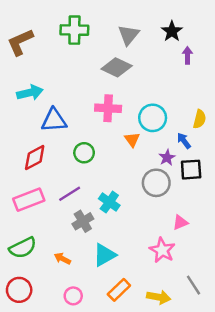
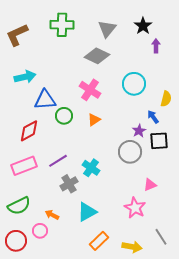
pink cross: (108, 108) -> (90, 90), turned 30
cyan circle: (153, 118) -> (134, 84), moved
orange triangle: (132, 140) -> (94, 120), moved, turned 32
green circle: (84, 153) -> (64, 116), moved
pink circle: (73, 296) -> (40, 231), moved

